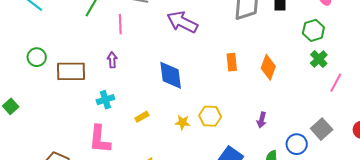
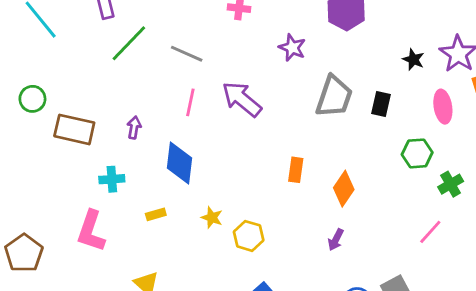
pink line: (120, 24) -> (190, 102), moved
green cross: (319, 59) -> (451, 184), moved
blue diamond: (171, 75) -> (179, 163), moved
purple arrow: (262, 120) -> (336, 240), moved
yellow star: (183, 122) -> (212, 218), moved

